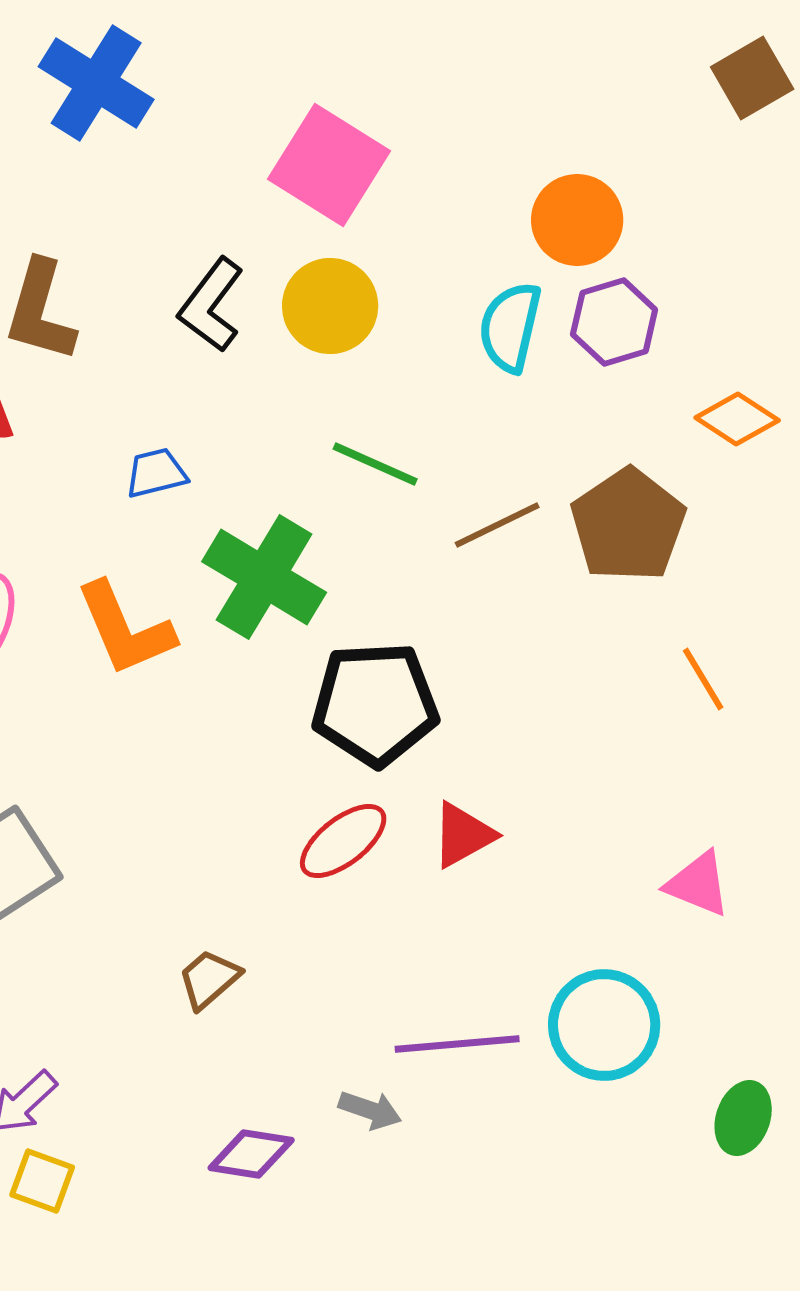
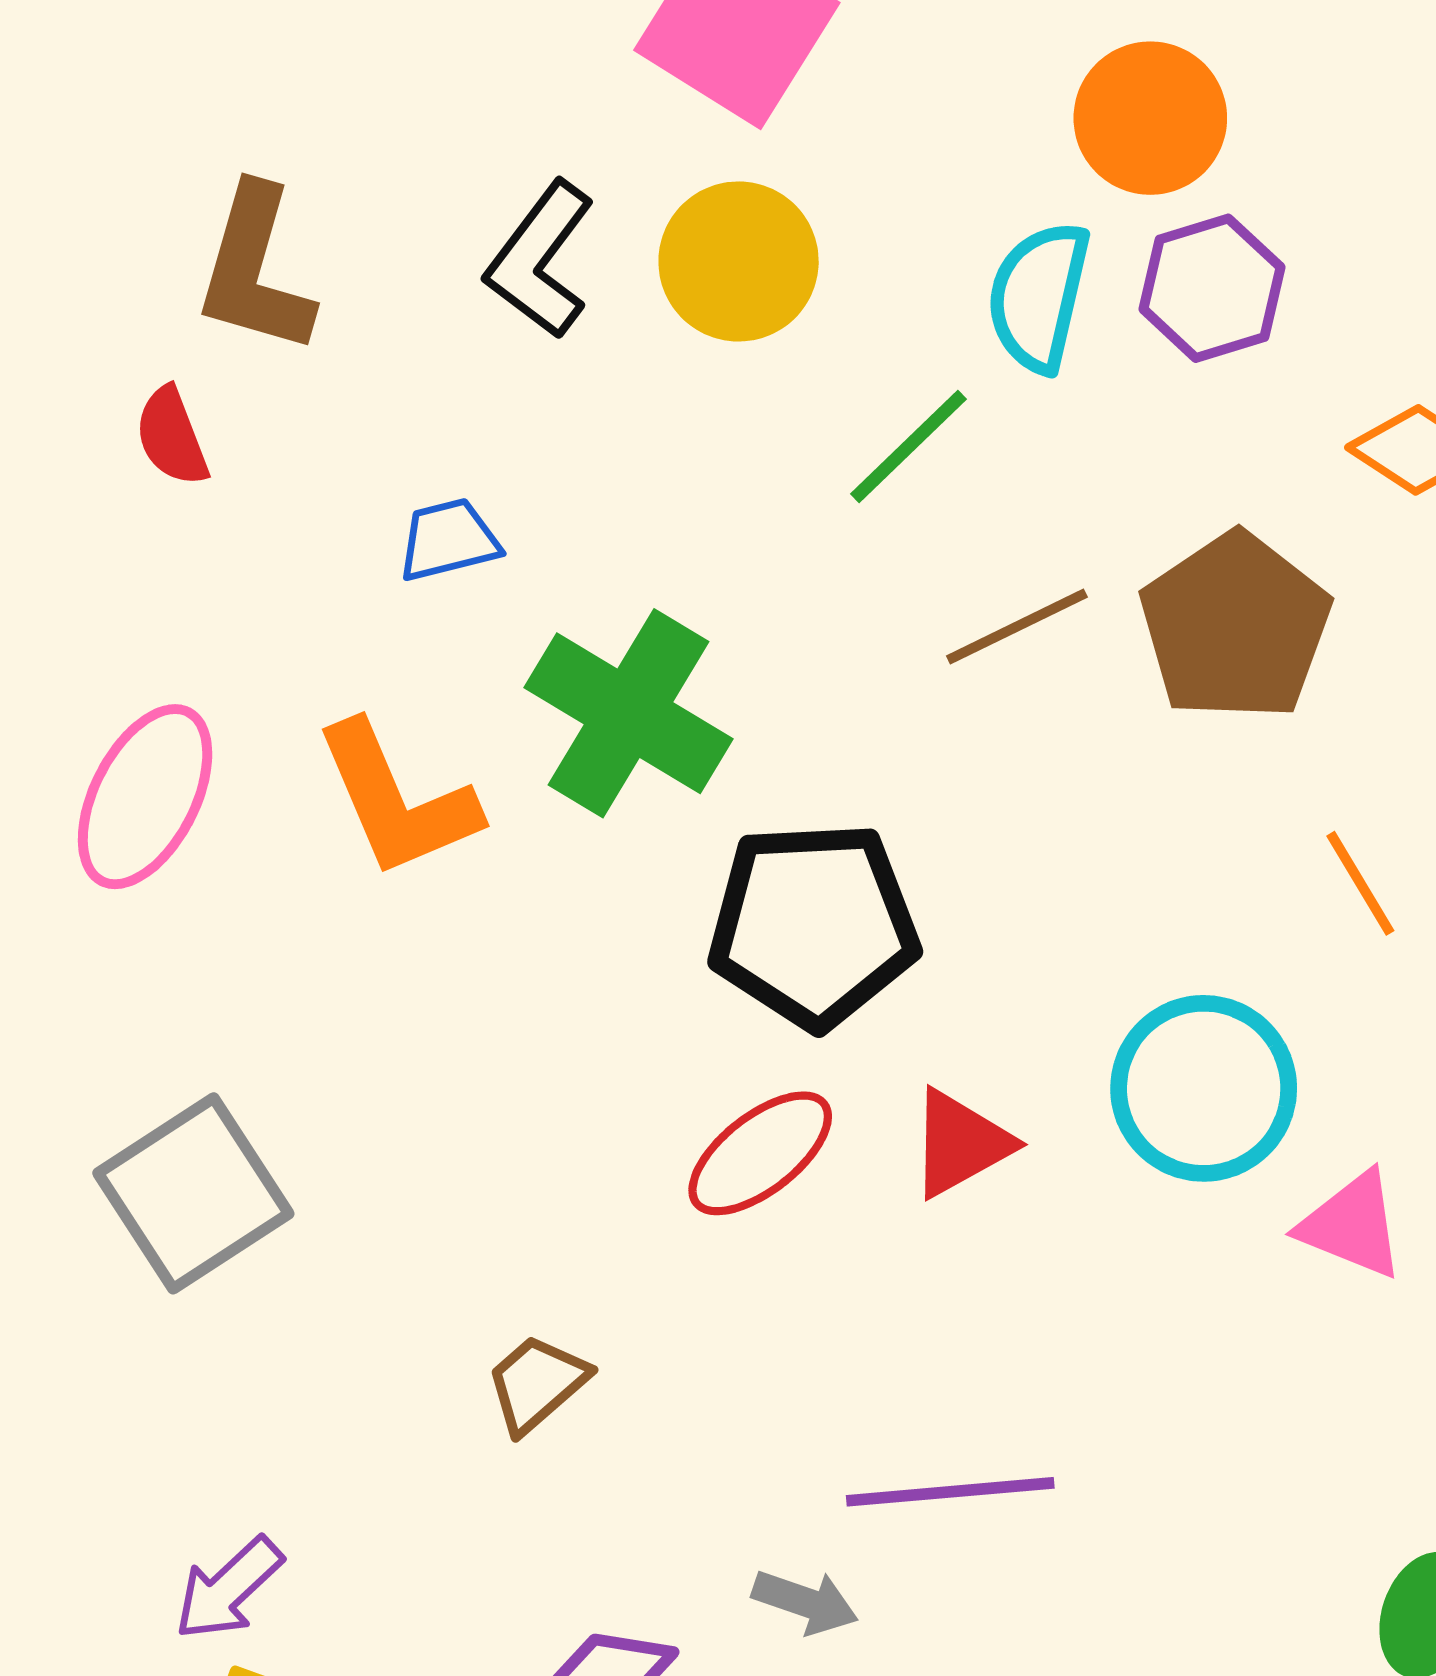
green line: (375, 464) -> (909, 447), moved, turned -68
cyan circle: (604, 1025) -> (1204, 1088), moved

